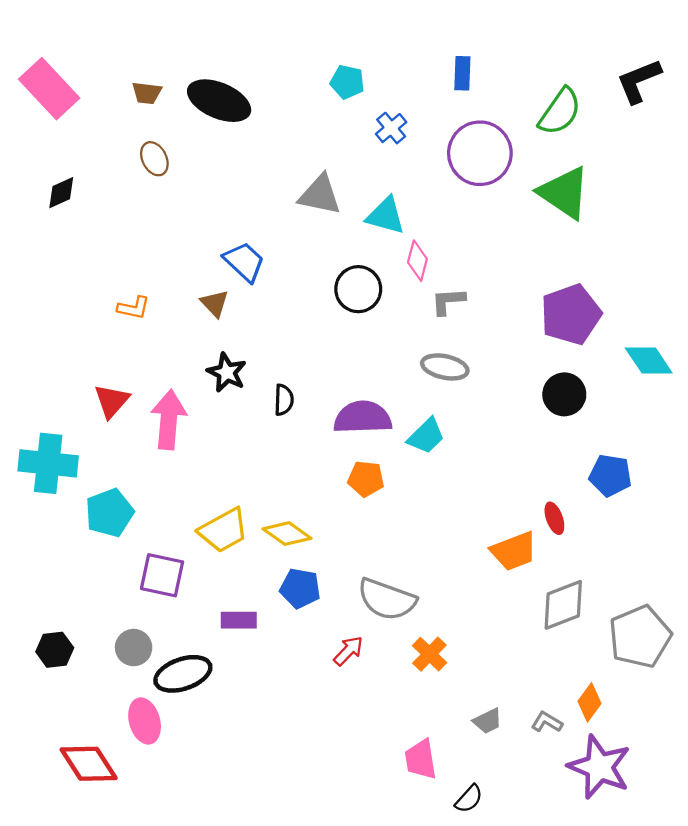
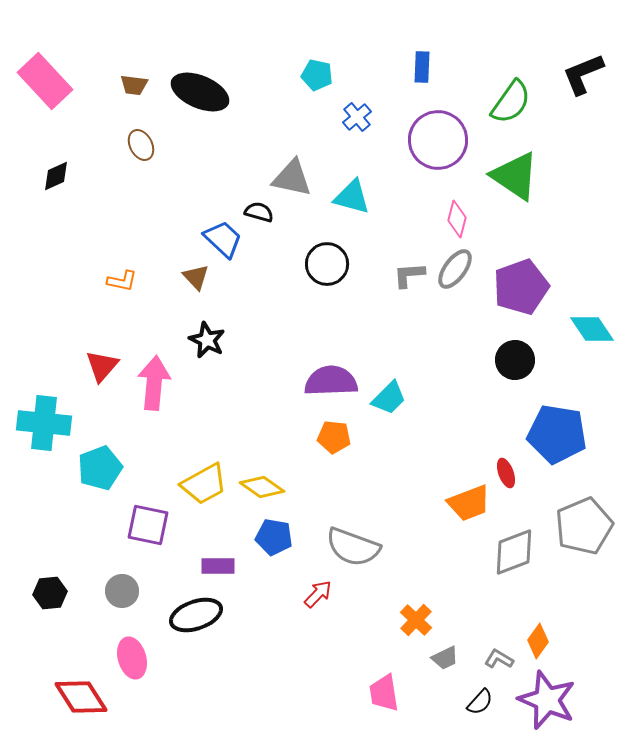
pink diamond: (417, 261) -> (457, 219), moved
gray ellipse: (445, 367) -> (455, 269), moved, turned -66
black semicircle: (284, 400) -> (259, 212), moved, turned -76
blue pentagon: (610, 475) -> (557, 434), size x1.5
gray pentagon: (640, 637) -> (584, 526), moved
orange cross: (429, 654) -> (416, 620), moved
black ellipse: (183, 674) -> (196, 615), moved
black semicircle: (469, 799) -> (480, 702), moved

